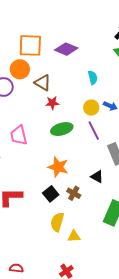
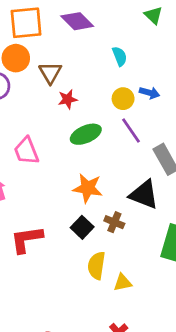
purple diamond: (66, 49) -> (77, 21), turned 30
brown triangle: (43, 83) -> (50, 73), turned 36
black triangle: (97, 177) -> (144, 195), size x1.6

